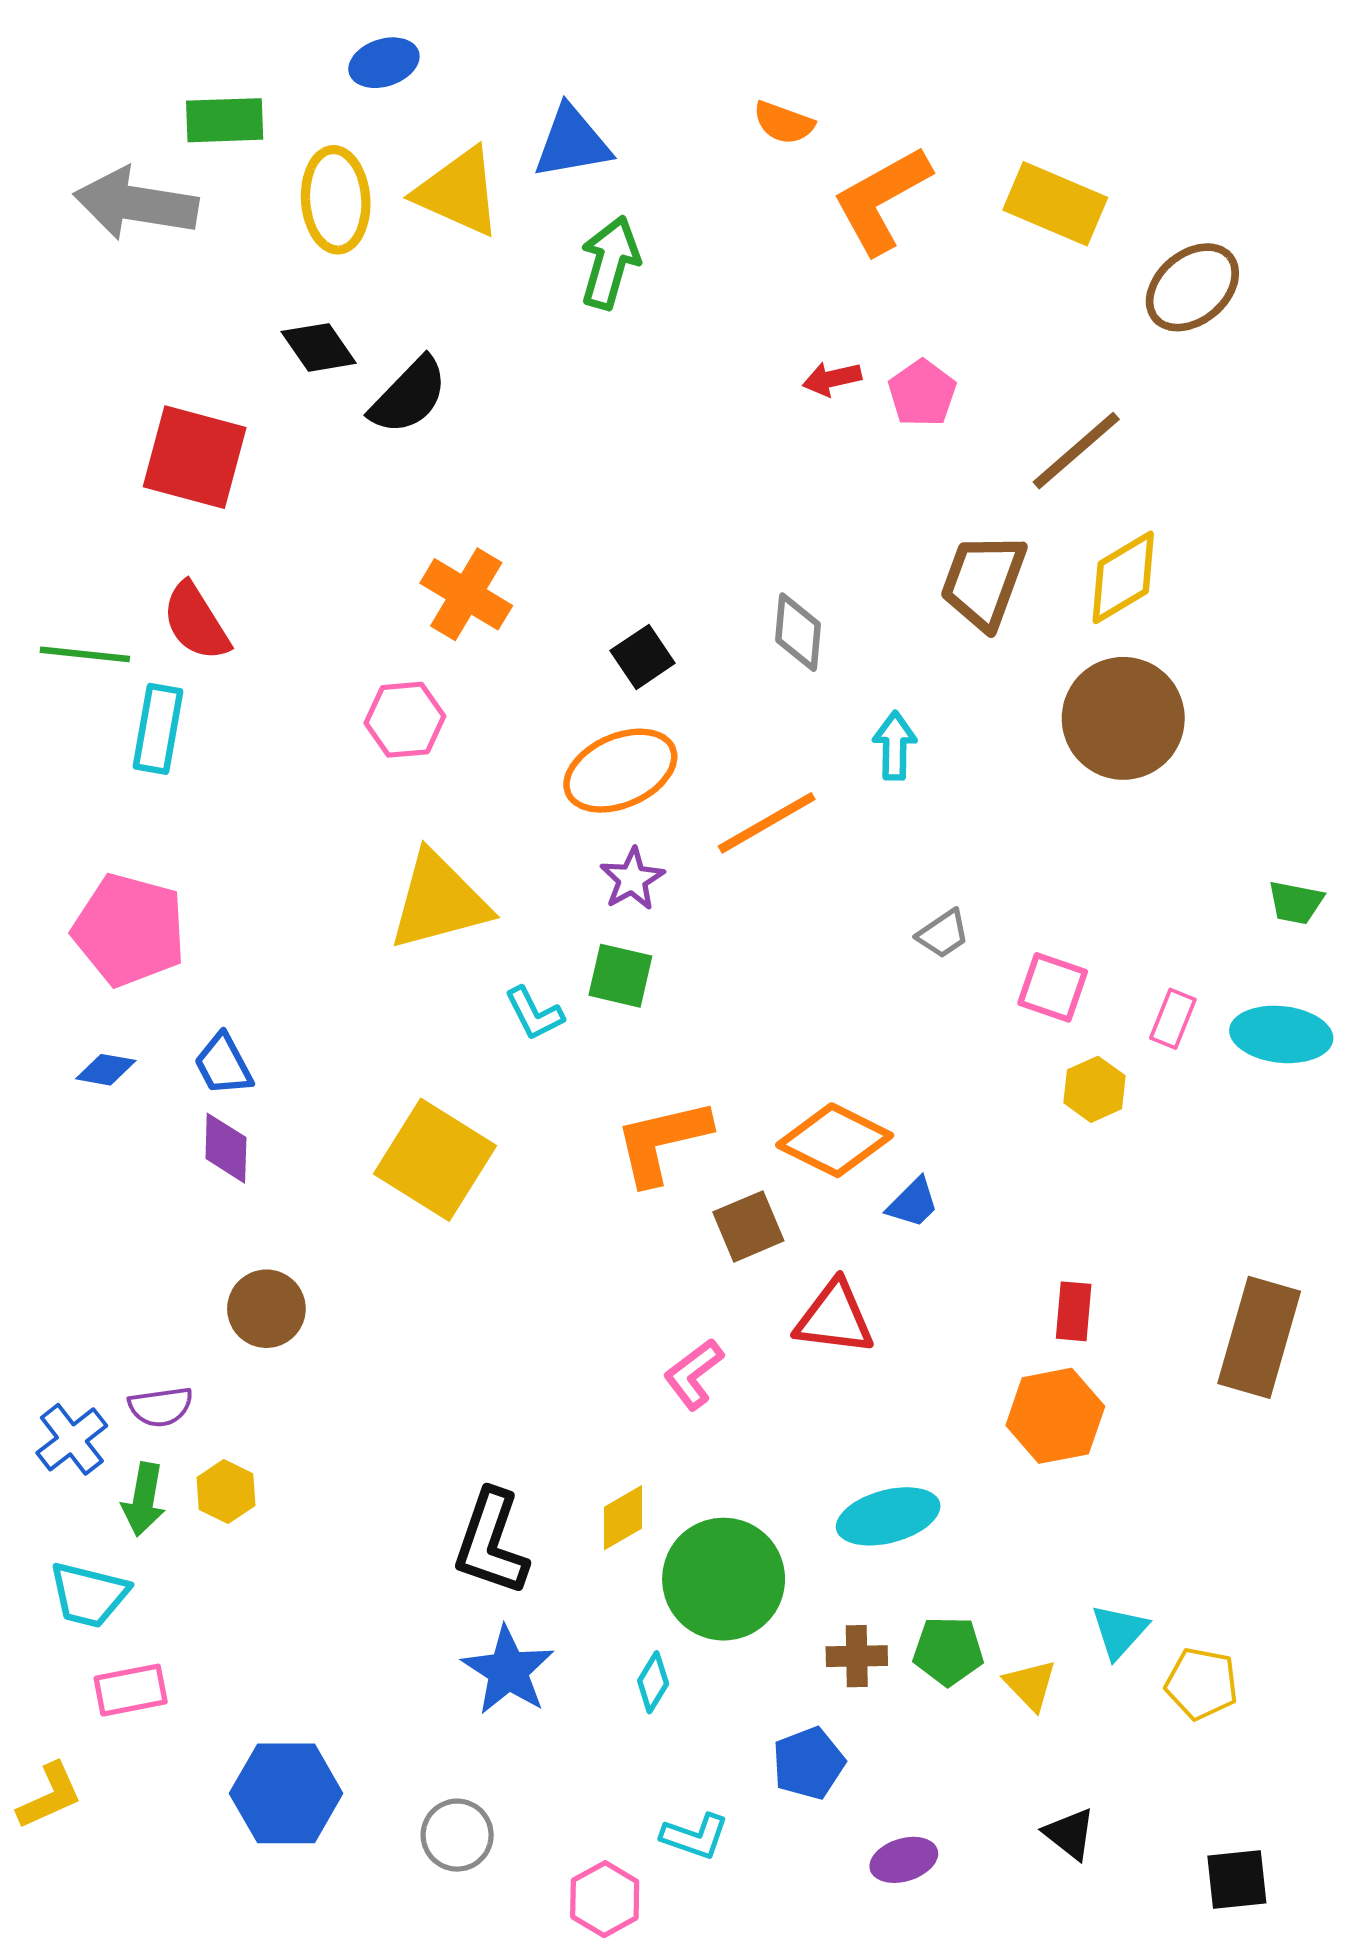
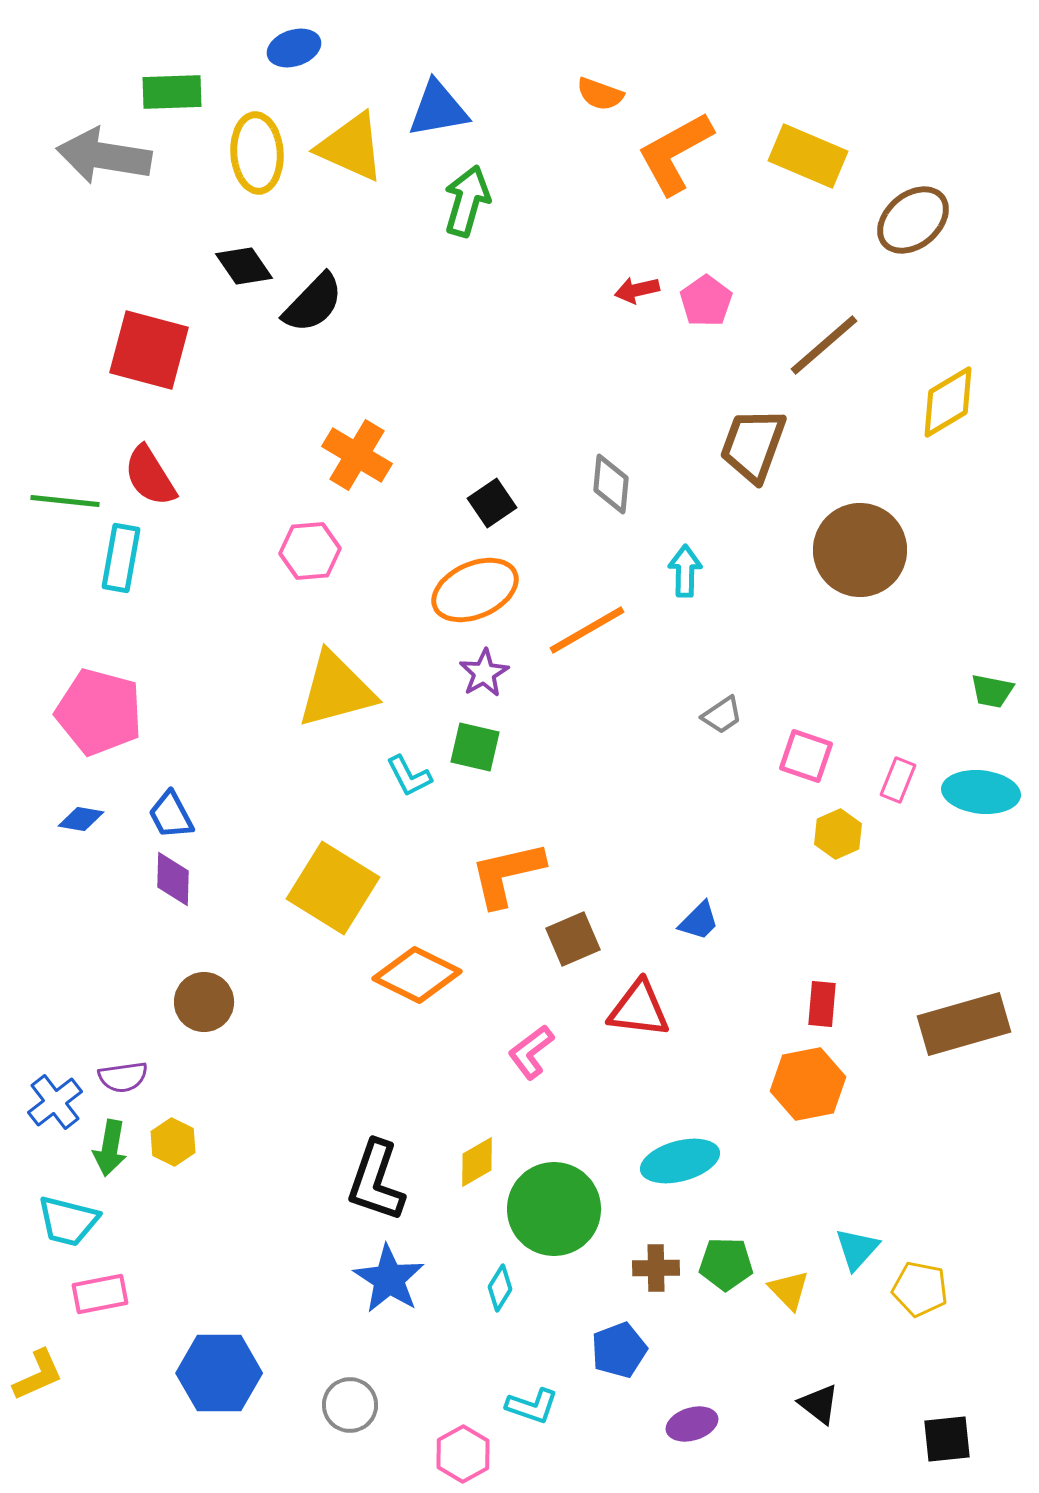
yellow diamond: (1123, 577) -> (948, 402), moved
orange diamond: (835, 1140) -> (417, 975), moved
brown rectangle: (1259, 1337) -> (964, 1024), turned 58

